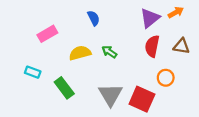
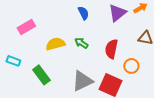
blue semicircle: (94, 18) -> (83, 13), moved
red semicircle: (152, 46) -> (111, 49), moved
gray triangle: (110, 95) -> (82, 81), turned 35

